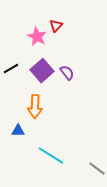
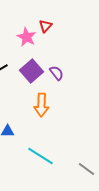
orange arrow: (35, 107) -> (42, 105), moved

